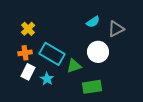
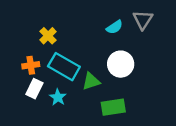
yellow cross: (28, 29) -> (48, 36), moved
gray triangle: (116, 29) -> (143, 20), moved, turned -30

